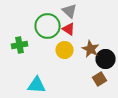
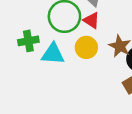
cyan triangle: (37, 85) -> (53, 54), moved

